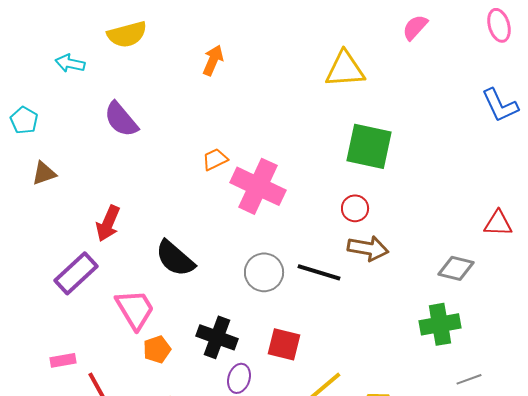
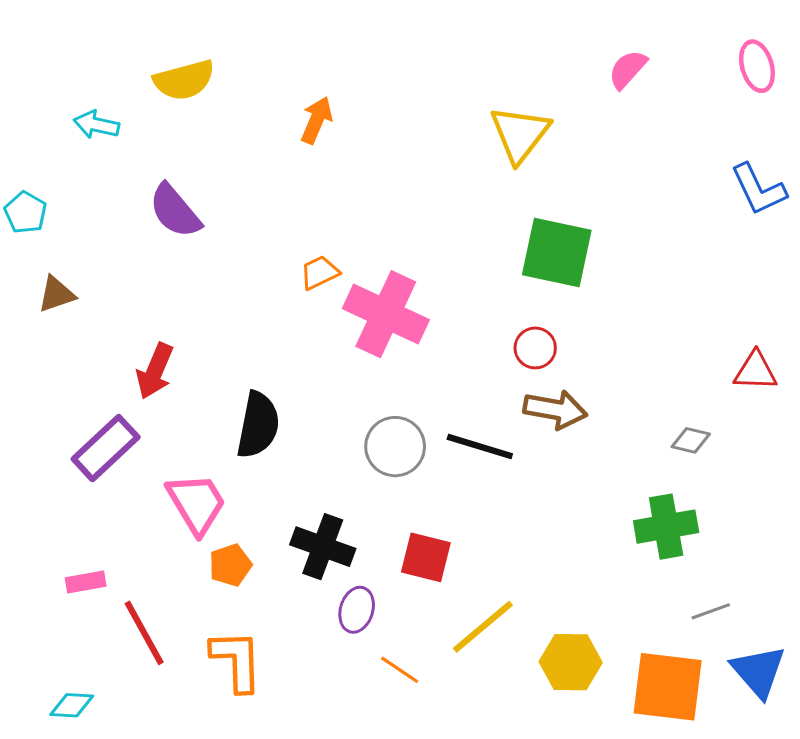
yellow triangle: (345, 69) -> (520, 134), turned -48
black semicircle: (175, 258) -> (258, 425), turned -120
gray diamond: (456, 268) -> (691, 440), size x0.7

